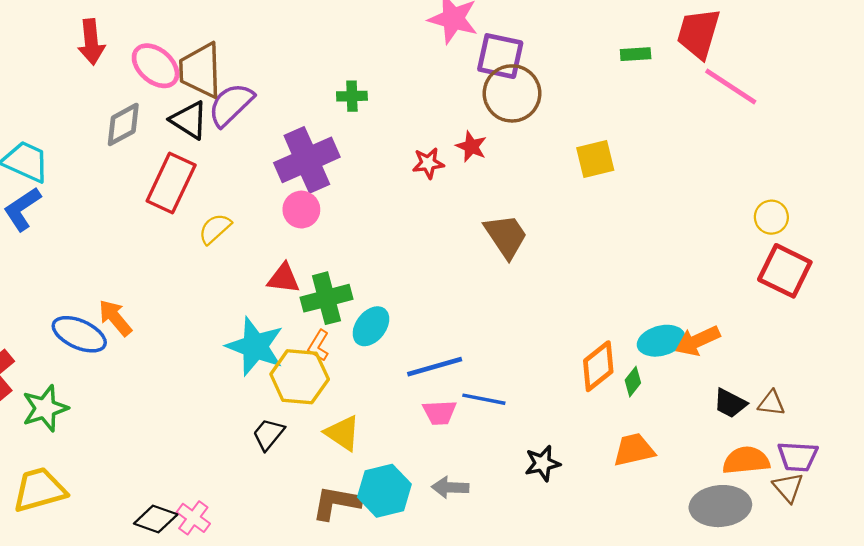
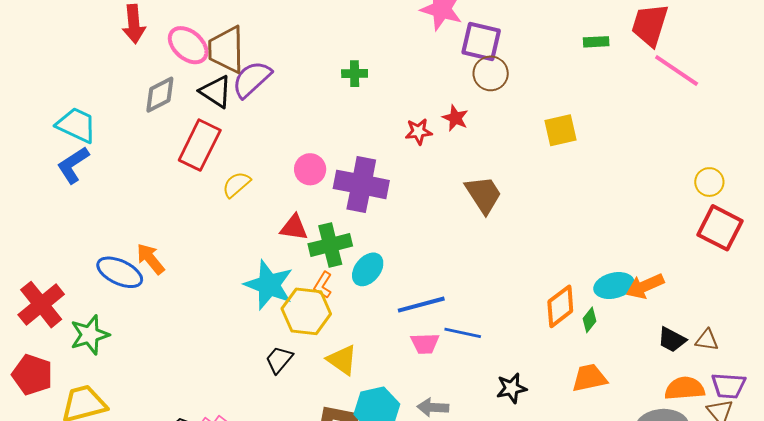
brown circle: (512, 93) -> (491, 73), size x0.7
purple cross: (307, 160) -> (361, 184), moved, turned 34

